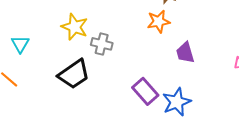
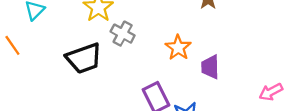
orange star: (159, 21) -> (178, 48), moved, turned 30

